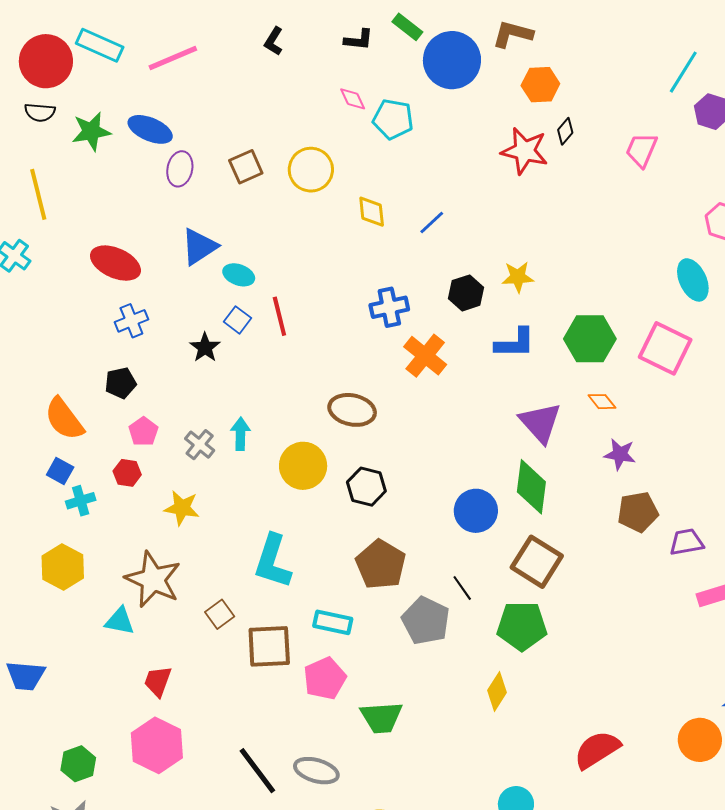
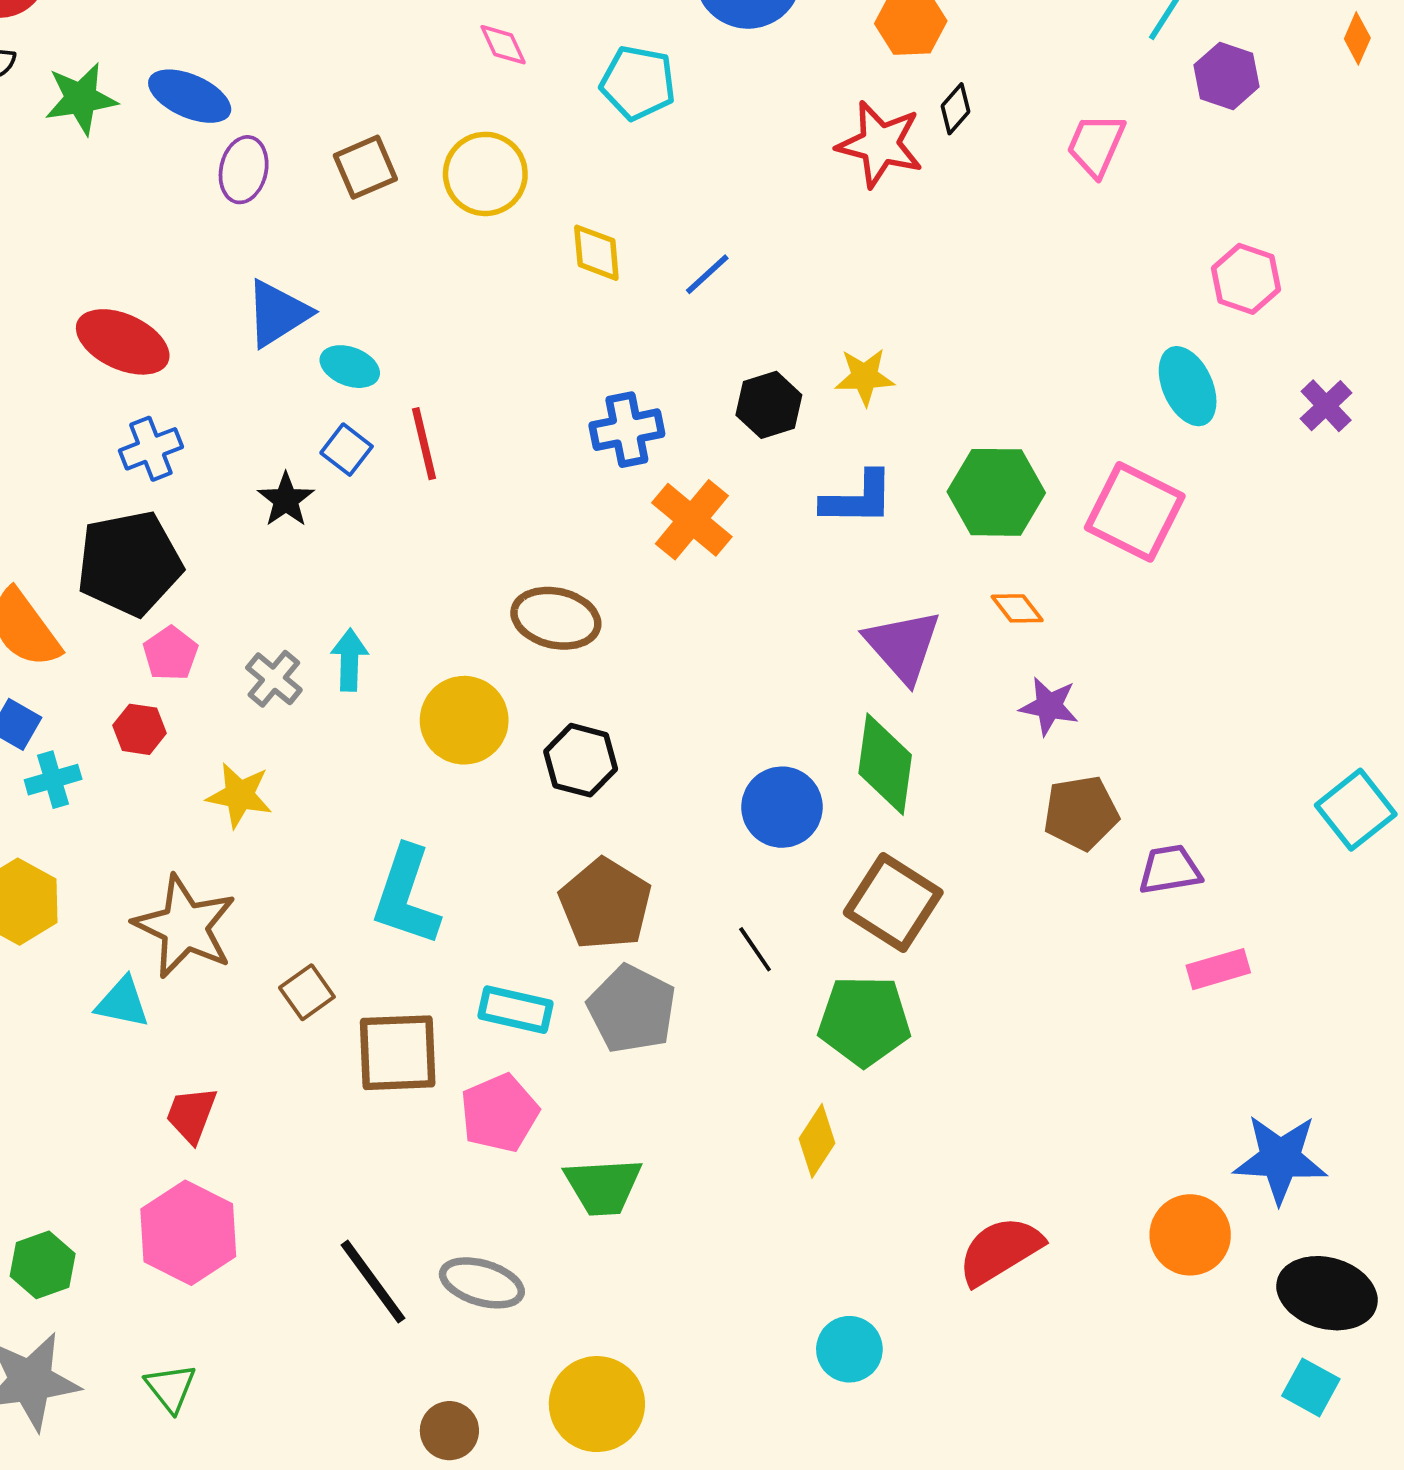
pink diamond: (353, 99) -> (503, 45), moved
black pentagon: (121, 383) -> (129, 563), size x1.8
gray pentagon: (426, 621) -> (632, 1009), moved

